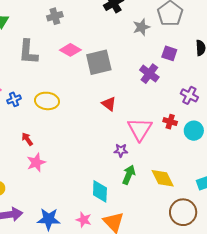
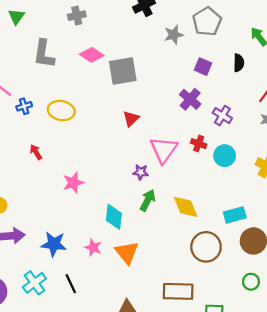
purple cross: (149, 74) -> (190, 99), moved
red triangle: (109, 104) -> (131, 119), turned 35
pink star: (36, 163) -> (73, 183), moved

